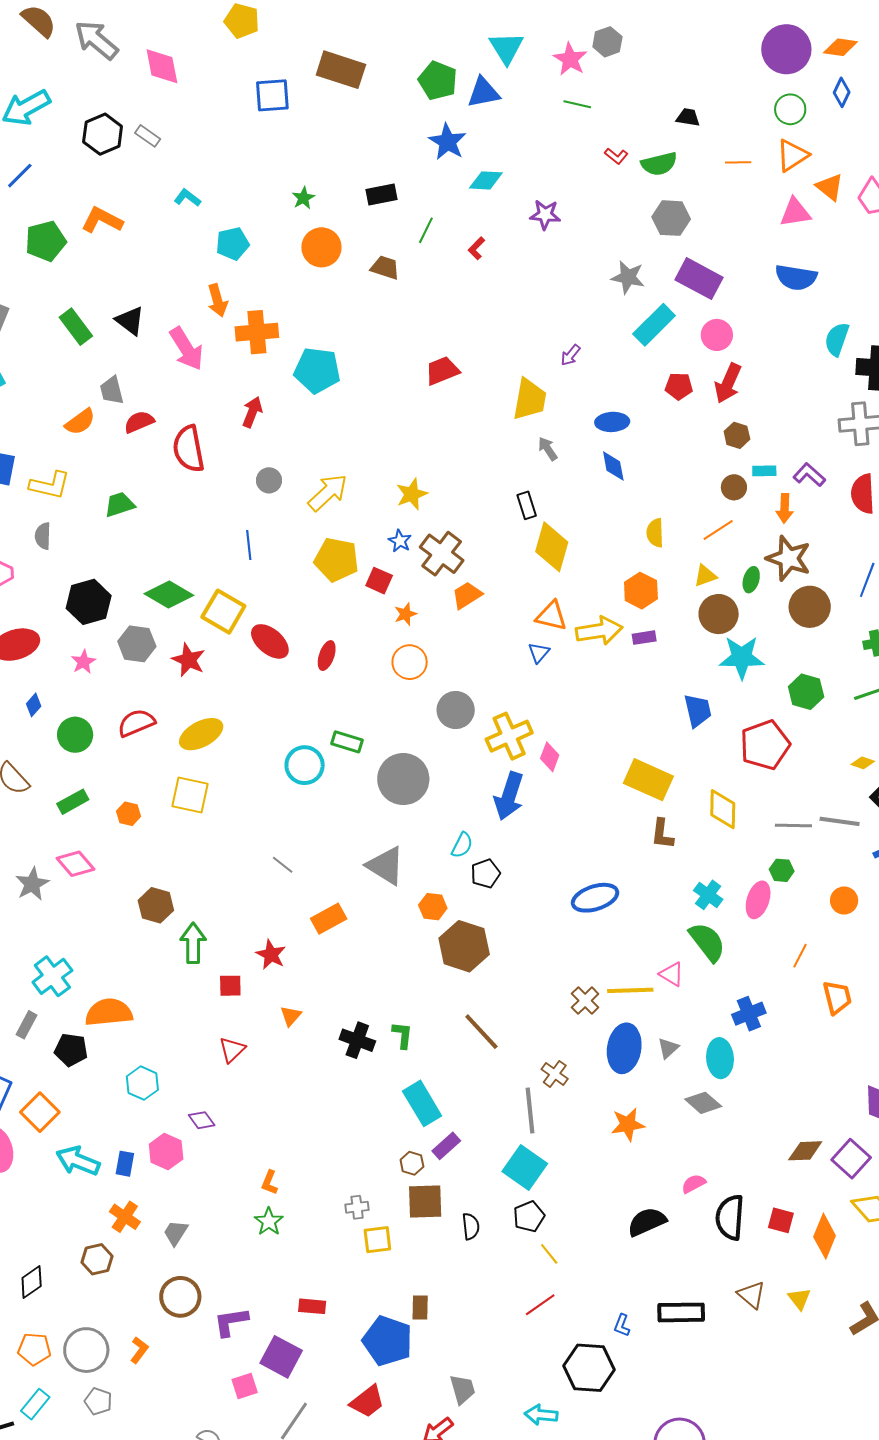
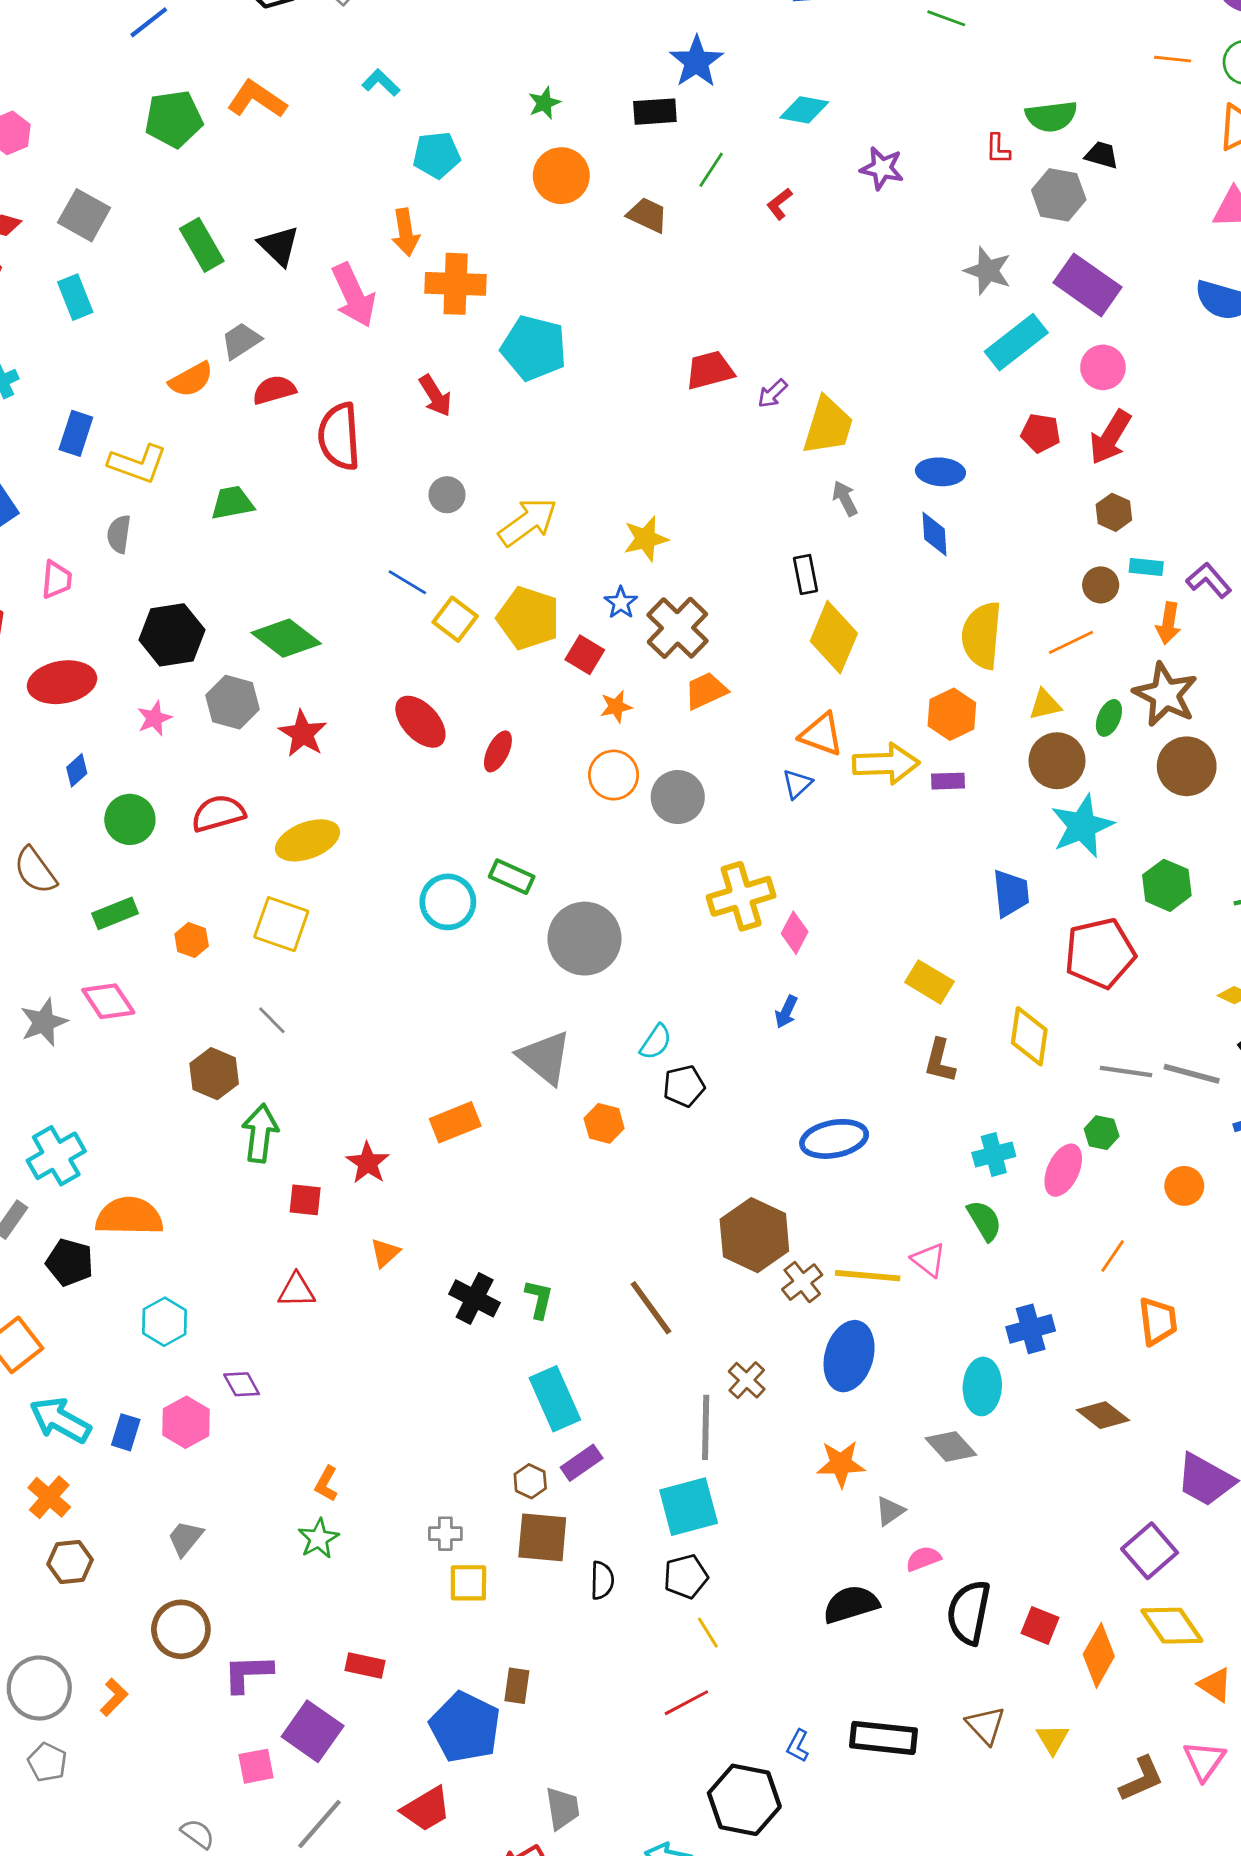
black trapezoid: (688, 117) -> (1102, 155), moved
blue star: (448, 142) -> (696, 62), moved
red L-shape: (616, 156) -> (998, 149), moved, turned 45
orange line: (738, 162) -> (1173, 59), moved
purple arrow: (570, 355) -> (772, 393), moved
gray trapezoid: (112, 390) -> (241, 341), turned 64
red arrow: (252, 412) -> (435, 396), turned 120
yellow semicircle: (655, 533) -> (982, 635), size x1.6
blue line: (249, 545) -> (407, 582), turned -60
yellow square: (223, 612) -> (455, 619), moved, size x0.7
cyan star: (742, 657) -> (1082, 826), turned -30
gray circle: (456, 710) -> (678, 797), moved
yellow rectangle: (648, 780) -> (929, 982), size x0.7
blue arrow: (509, 796) -> (786, 1012), moved, size x0.5
gray line: (283, 865) -> (272, 1020), moved
cyan cross: (708, 895) -> (994, 1155), turned 32
green semicircle: (707, 942) -> (984, 1221), size x0.7
brown hexagon: (464, 946) -> (754, 1235), moved
gray triangle: (668, 1048) -> (890, 1511), moved
red triangle: (232, 1050) -> (297, 1290), turned 36
brown diamond: (805, 1151) -> (1103, 1415), moved, turned 33
cyan square: (525, 1167) -> (689, 1507), turned 33
orange cross: (125, 1217) -> (49, 1497), moved

